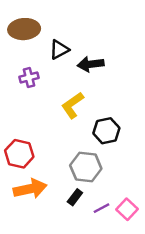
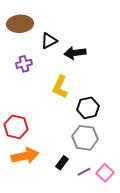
yellow L-shape: (72, 105) -> (60, 87), turned -30
gray hexagon: (86, 167) -> (85, 138), moved

